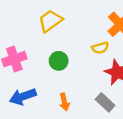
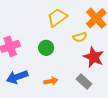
yellow trapezoid: (50, 21) -> (57, 18), moved
orange arrow: (64, 102) -> (51, 81), turned -88

